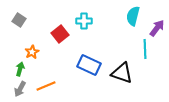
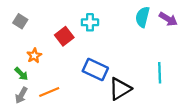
purple arrow: (157, 28) -> (168, 19), moved, turned 84
cyan line: (145, 49) -> (160, 73), moved
green arrow: (20, 69) -> (21, 74), turned 120
black triangle: (122, 73) -> (120, 89), moved, turned -50

